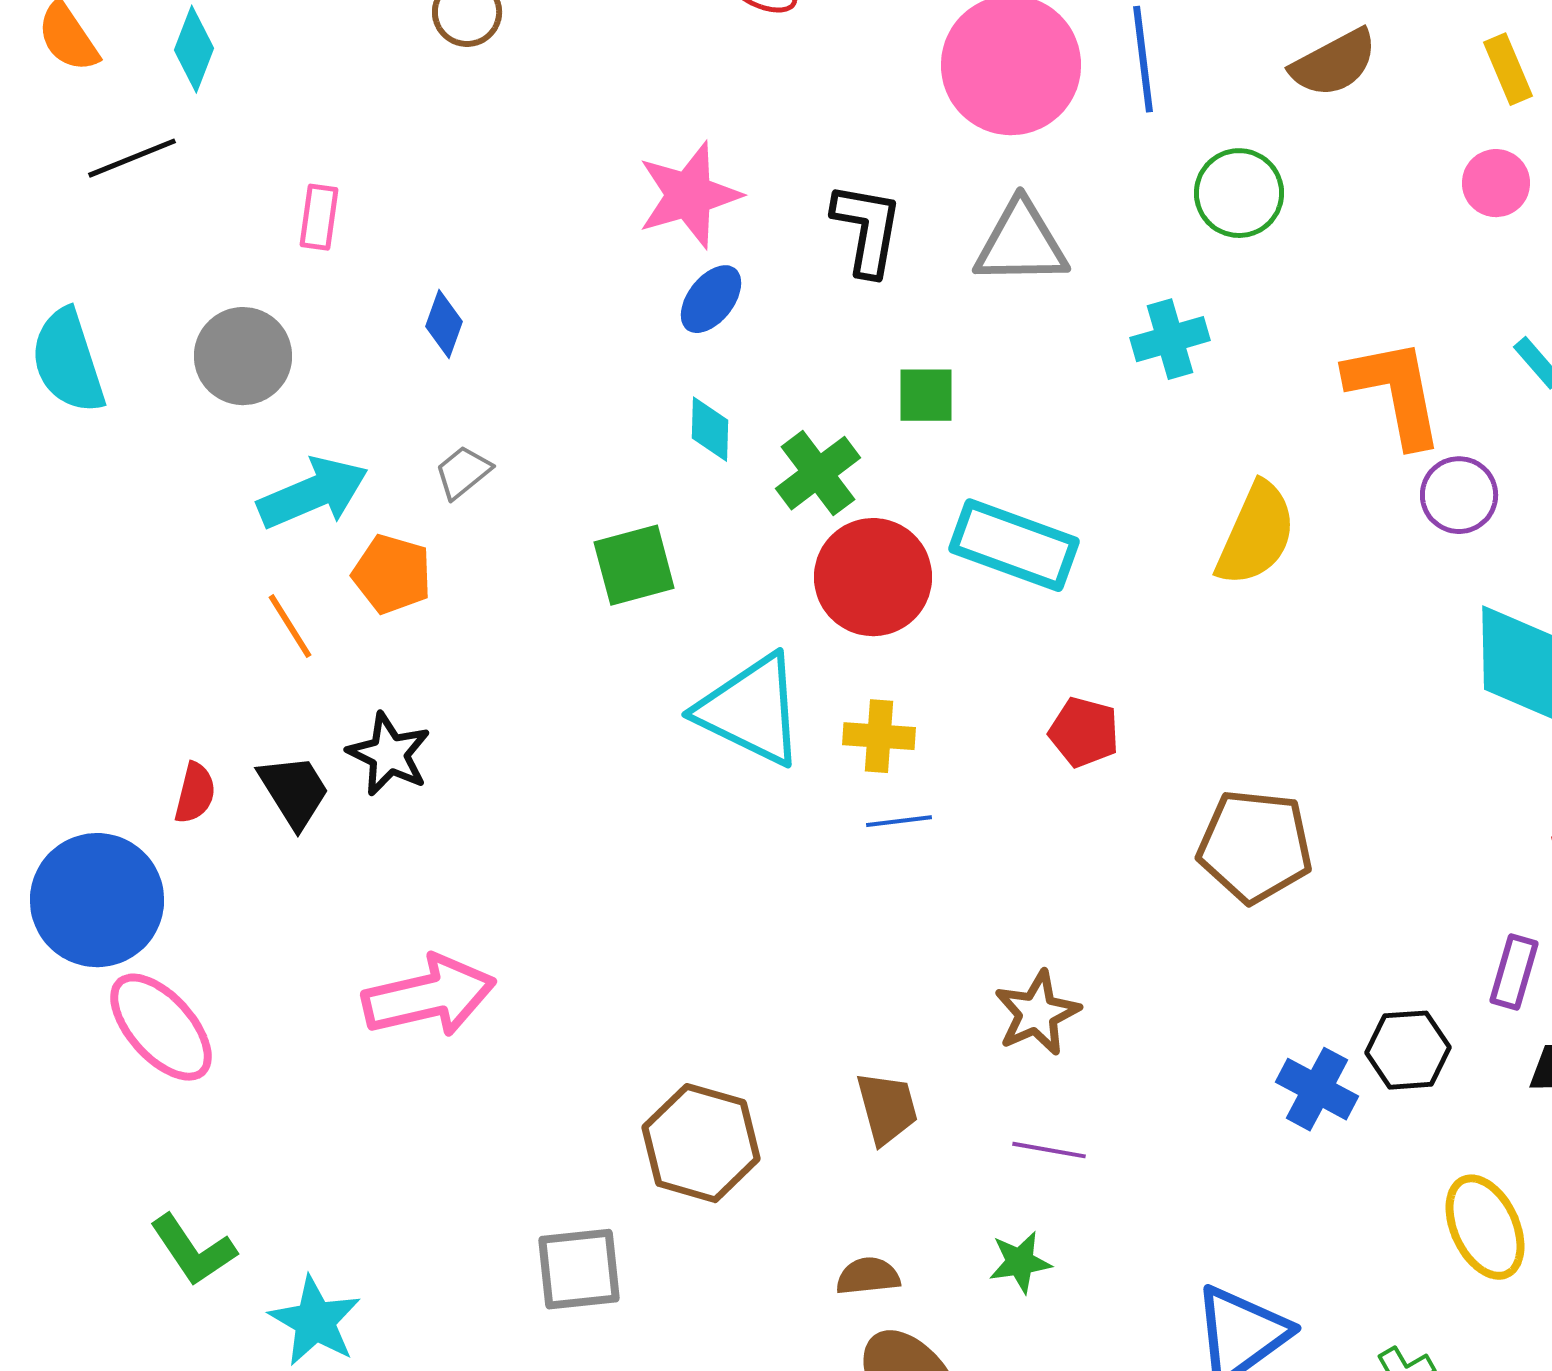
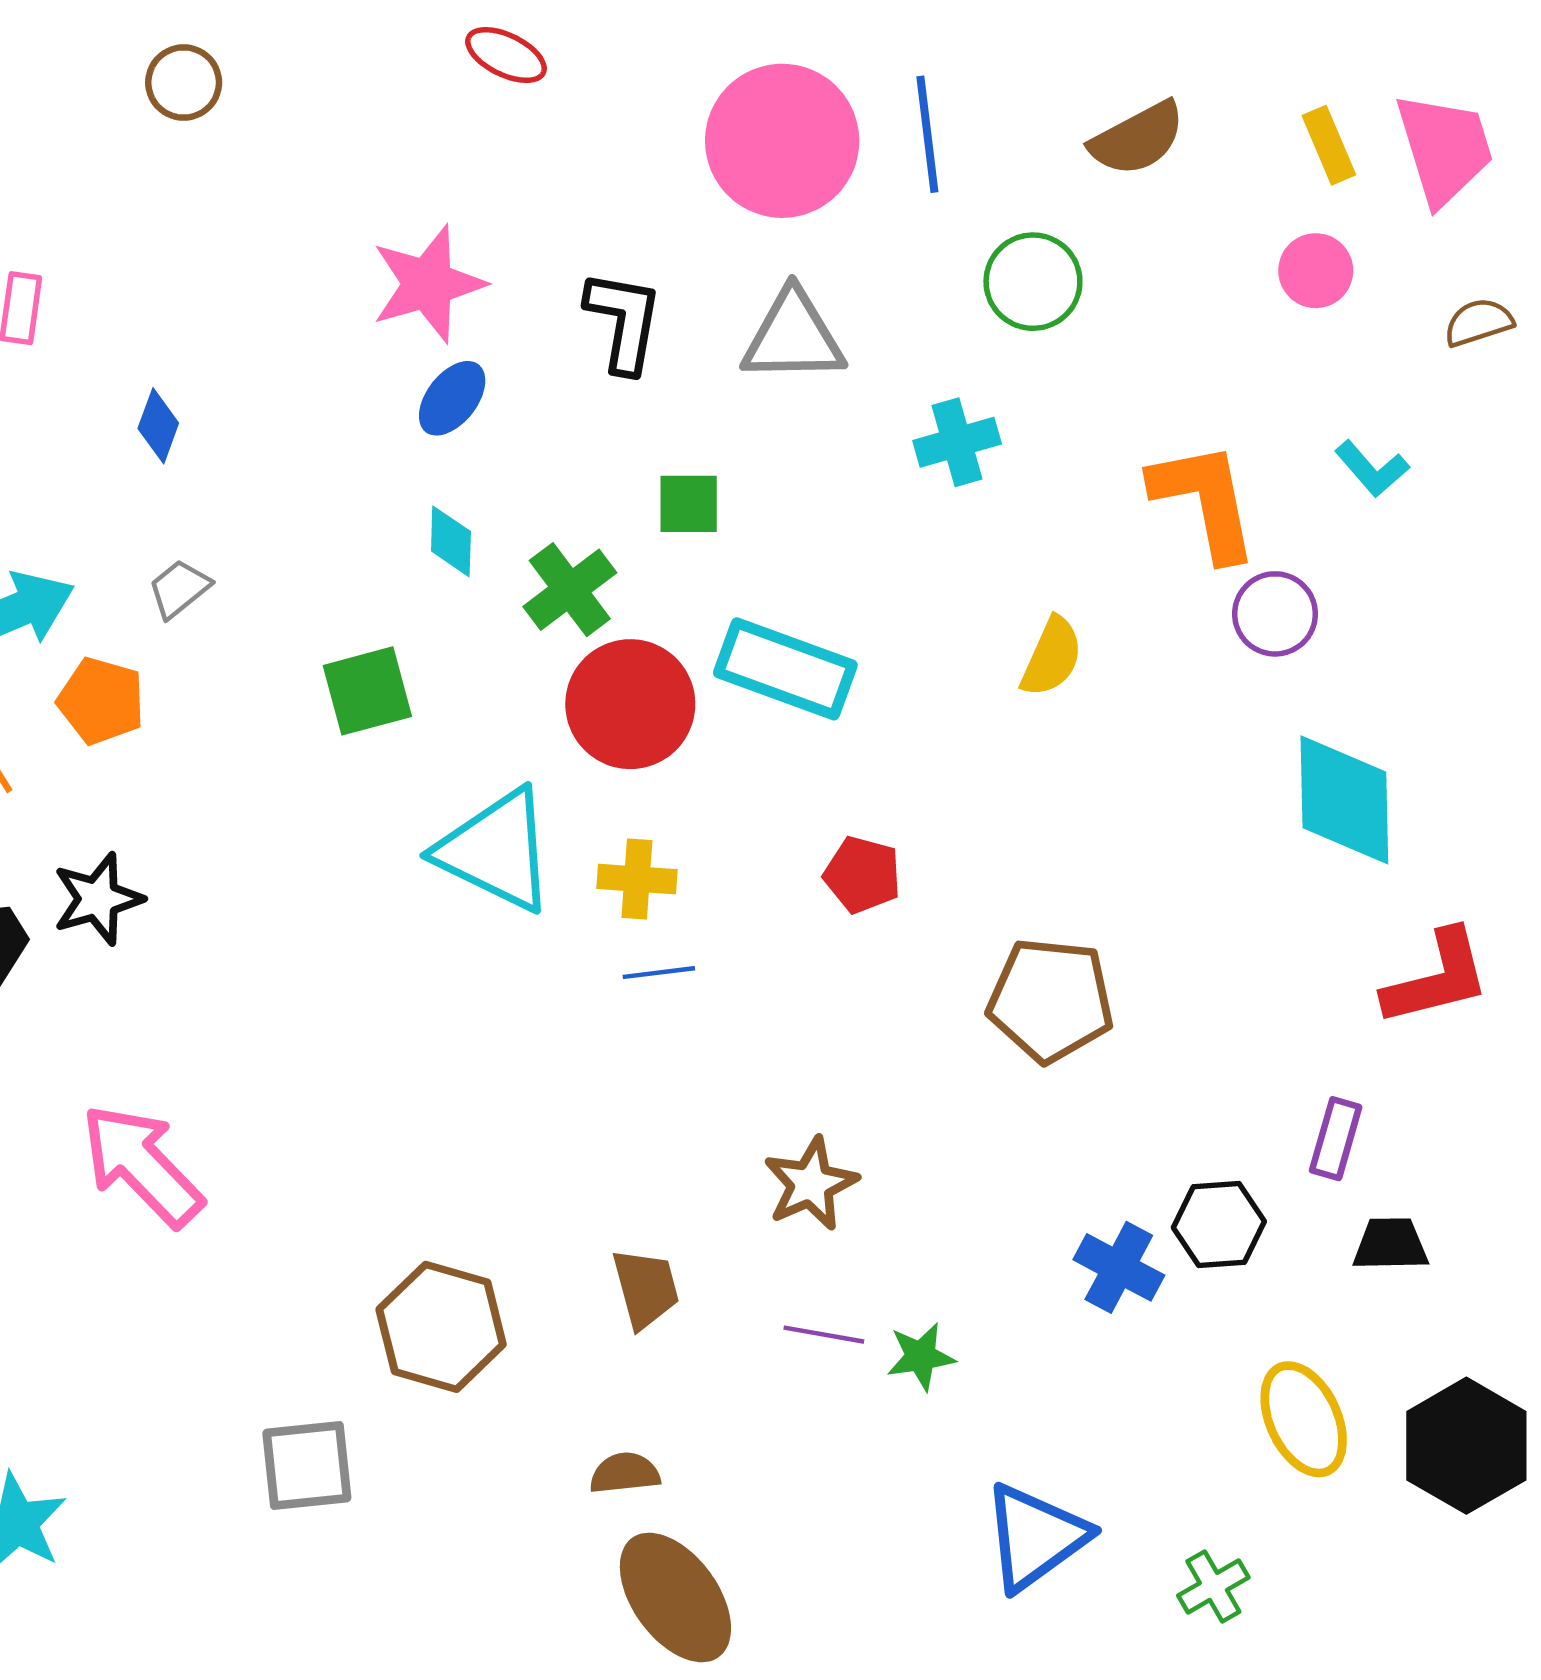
yellow semicircle: (1256, 534) -> (1052, 657), size x0.7
black star: (389, 754) -> (98, 899), turned 30
pink arrow: (429, 996) -> (142, 1165), turned -121
green star: (1020, 1262) -> (921, 1357), moved

